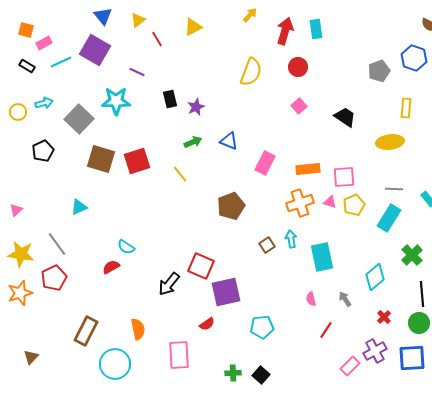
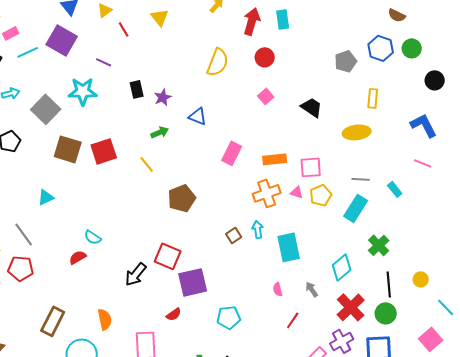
yellow triangle: (193, 27) -> (160, 17), turned -42
blue triangle: (229, 141) -> (198, 116), moved
brown pentagon: (231, 206) -> (182, 198), moved
red pentagon: (54, 278) -> (21, 268), turned 30
red cross: (384, 317) -> (351, 307), size x2.0

